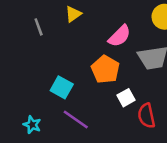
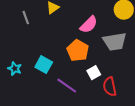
purple line: (76, 120) -> (67, 86), moved
cyan star: (32, 125) -> (15, 69), moved

